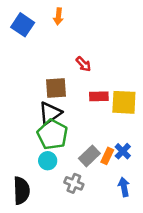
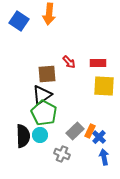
orange arrow: (58, 17) -> (49, 14), size x1.5
red arrow: (83, 64) -> (69, 62), moved
red rectangle: (99, 96) -> (98, 63), moved
blue cross: (123, 151) -> (99, 137), moved
black semicircle: (21, 191) -> (23, 136), moved

